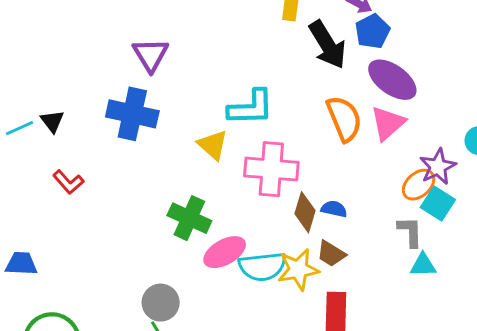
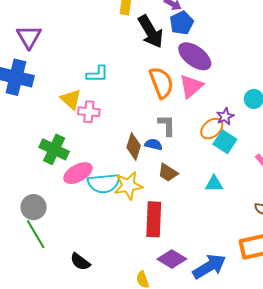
cyan L-shape: (251, 108) -> (97, 74), size x0.7
purple star: (438, 167) -> (225, 116), size x0.7
pink cross: (271, 169) -> (89, 112), moved, size x0.6
gray L-shape: (410, 232) -> (167, 125), moved
brown trapezoid: (331, 254) -> (168, 173), moved

